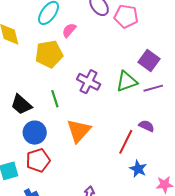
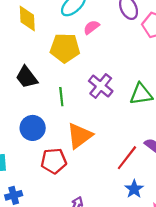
black trapezoid: (21, 105) -> (27, 77), moved
red pentagon: (38, 160) -> (54, 161), moved

